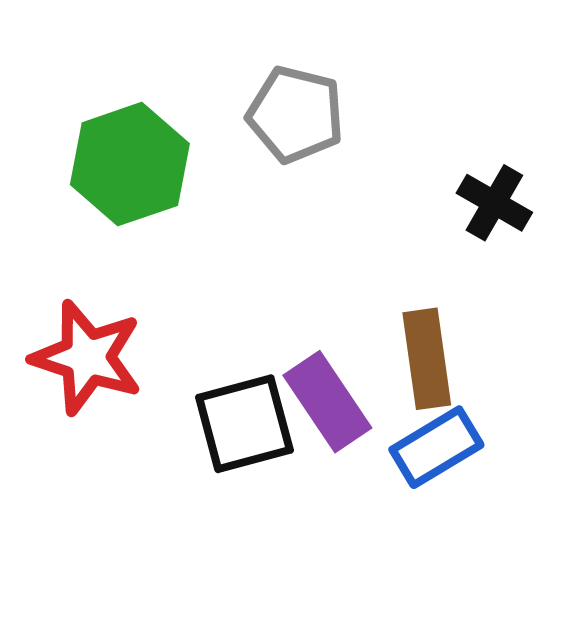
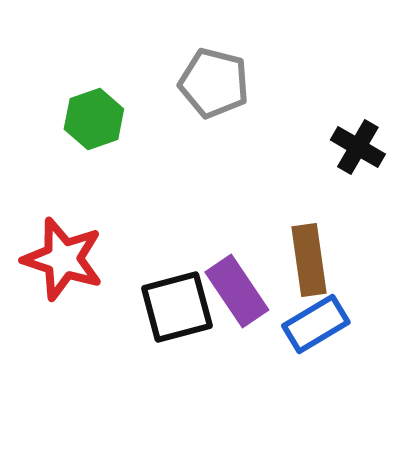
green hexagon: (130, 164) -> (94, 119), size x0.7

